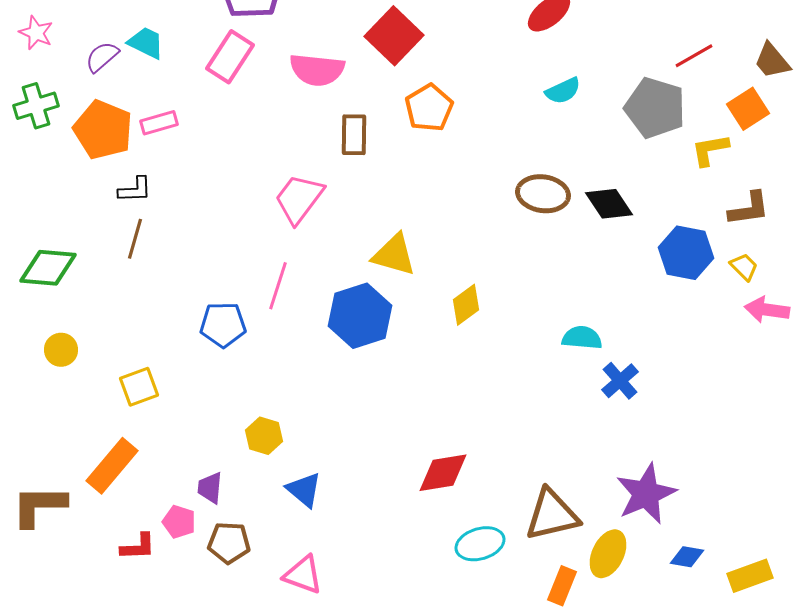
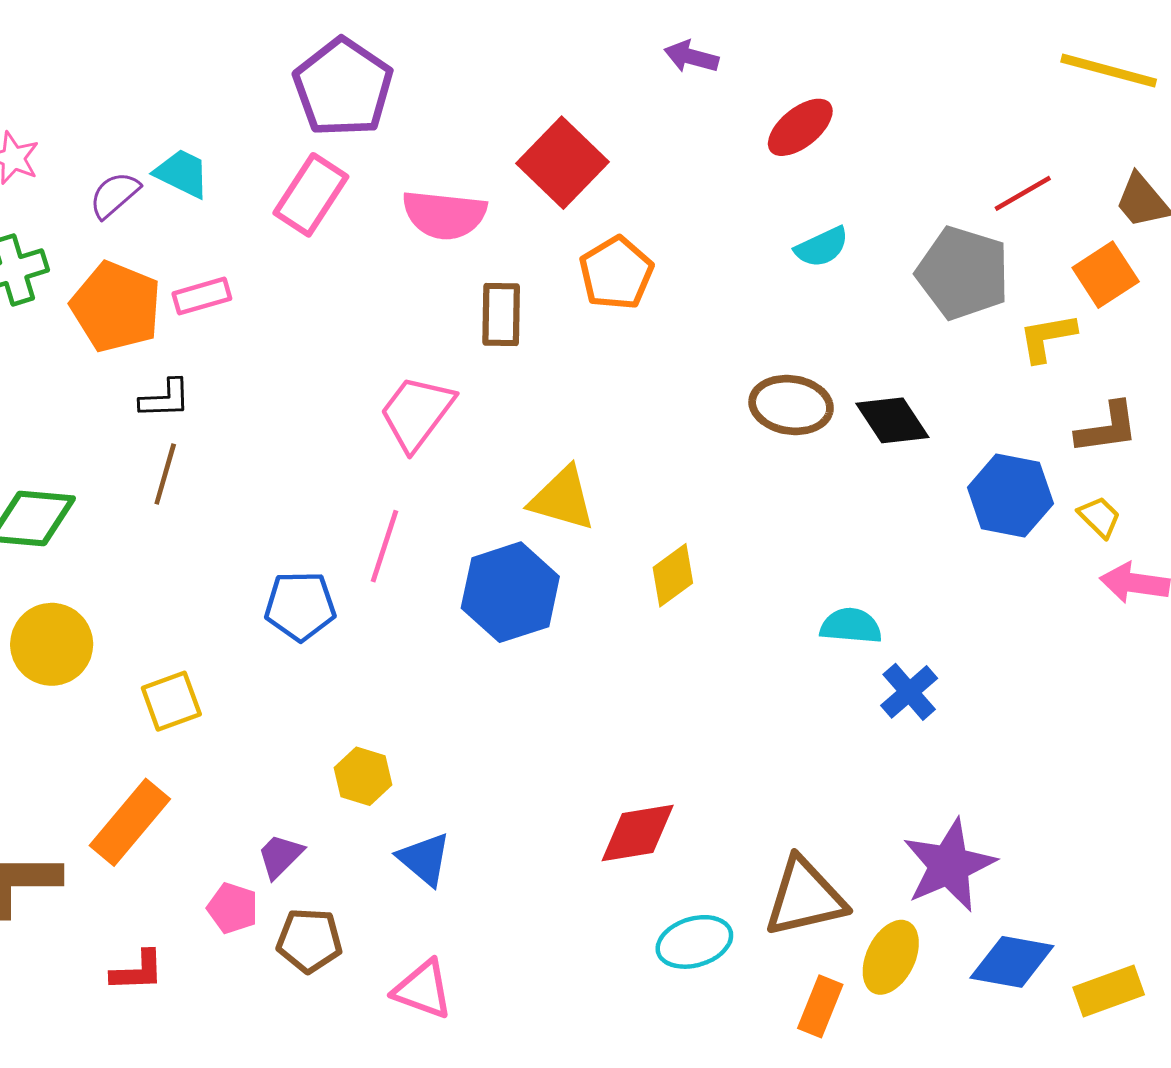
yellow circle: (61, 350) -> (52, 644), size x1.6
purple trapezoid: (210, 488) -> (280, 856), turned 40
red L-shape: (138, 547) -> (138, 971), moved
blue diamond: (687, 557) -> (1012, 962), size x1.6

